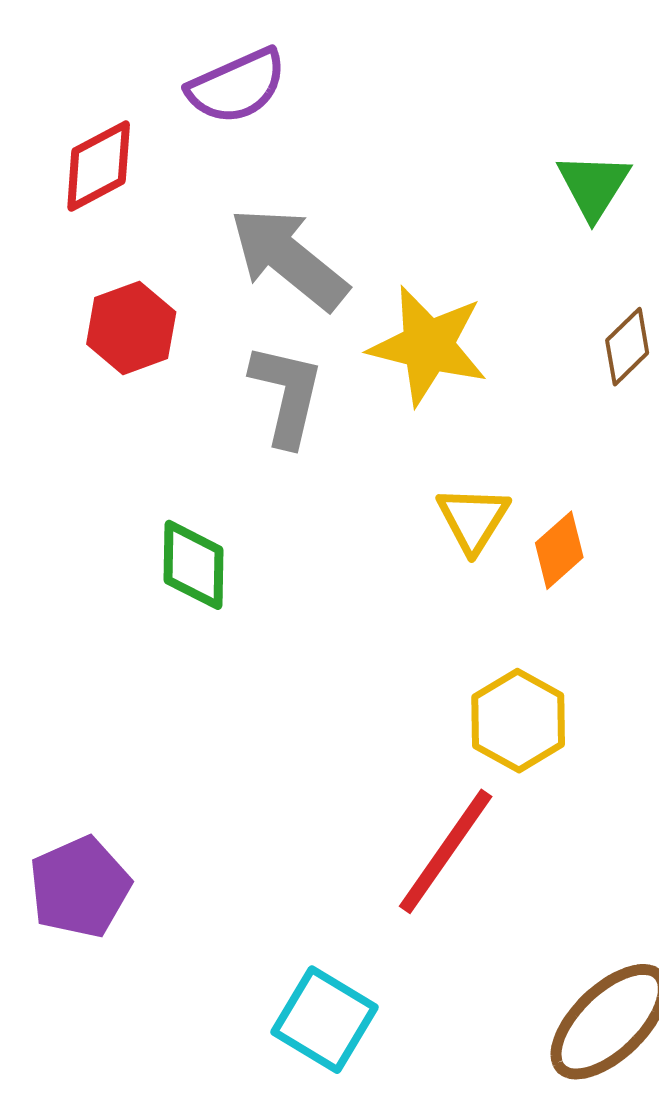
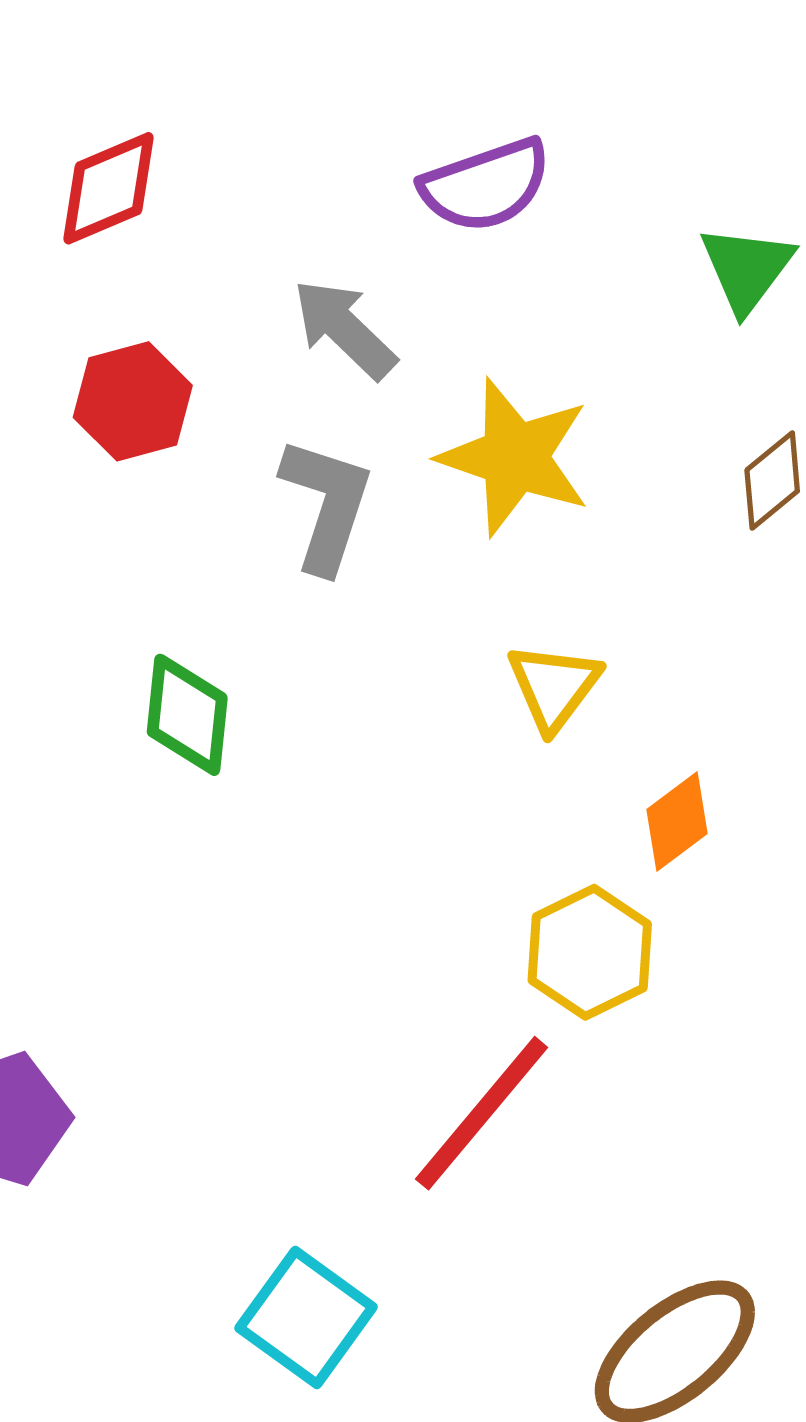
purple semicircle: (237, 86) -> (486, 185), moved
gray arrow: (289, 258) -> (344, 329), size x0.7
orange diamond: (559, 550) -> (677, 821), moved

